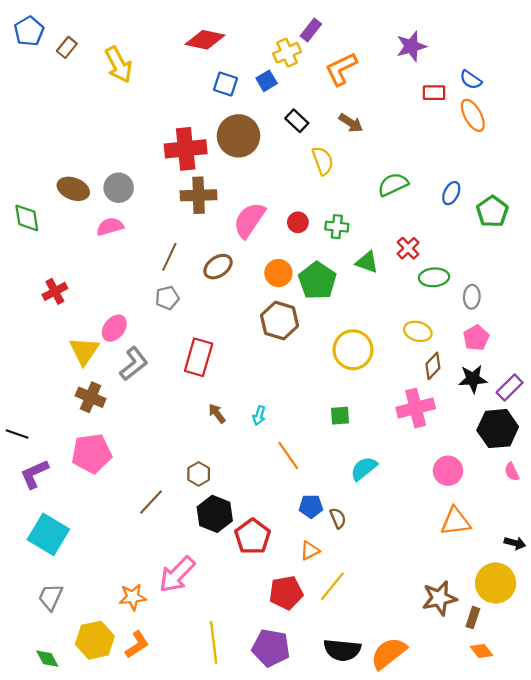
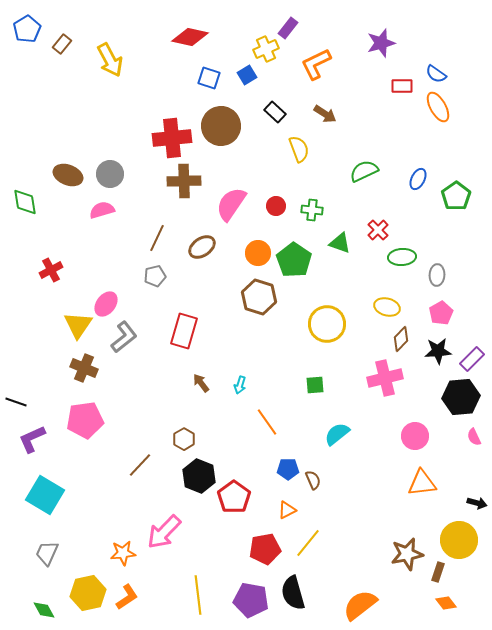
black semicircle: (342, 650) -> (293, 593), moved, turned 68

